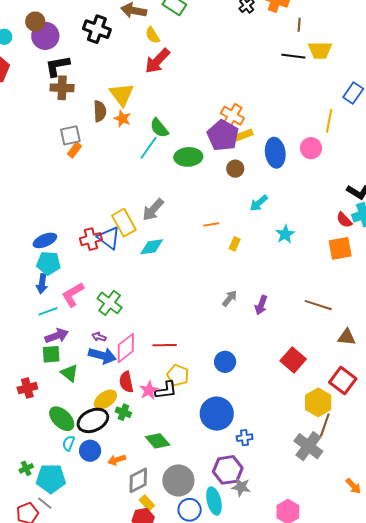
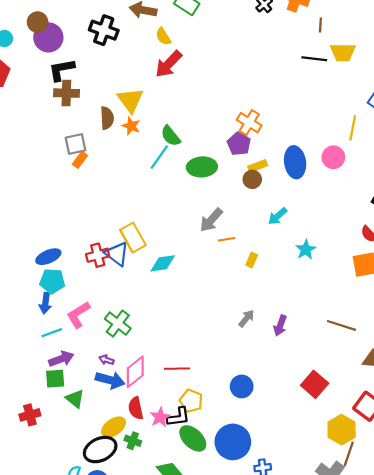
purple pentagon: (223, 135) -> (239, 144), size x0.7
yellow rectangle: (244, 135) -> (258, 166), moved
gray arrow: (153, 210) -> (211, 220), moved
green ellipse: (62, 419) -> (193, 438), moved

